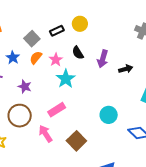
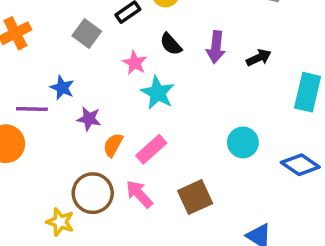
blue star: (13, 58) -> (62, 88), moved
orange semicircle: (36, 58) -> (113, 145), moved
brown circle: (20, 116) -> (93, 193), moved
brown square: (76, 141) -> (195, 197), turned 30

